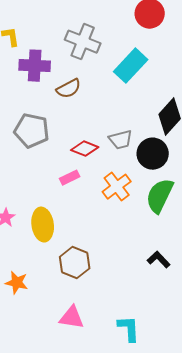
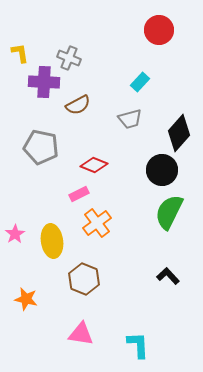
gray cross: (83, 42) -> (69, 58), moved, size x0.7
cyan rectangle: (131, 66) -> (140, 82), size x0.6
gray trapezoid: (121, 140) -> (130, 119), moved
orange cross: (117, 187) -> (97, 223), moved

